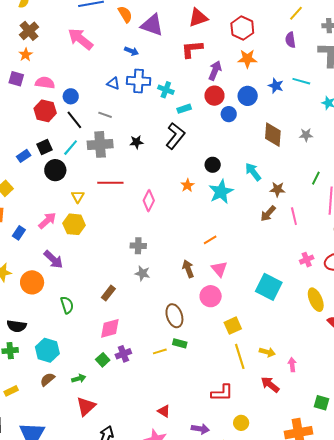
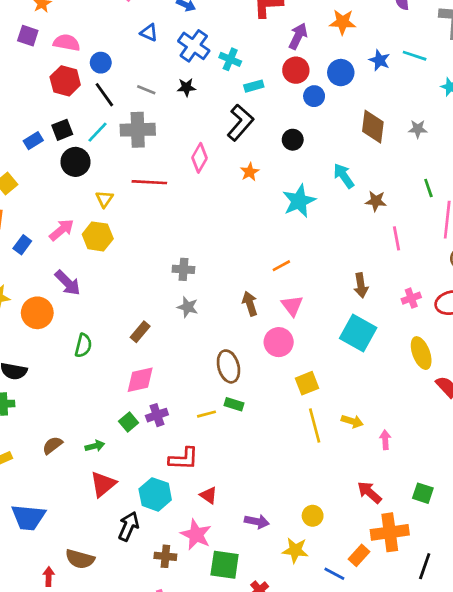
blue cross: (139, 81) -> (194, 46), turned 30
blue triangle: (113, 83) -> (149, 33), moved
black star: (136, 142) -> (186, 87), moved
black circle: (213, 165) -> (293, 140), moved
green line: (316, 178) -> (428, 188), turned -48
orange star: (187, 185) -> (250, 172), moved
pink diamond: (149, 201) -> (200, 158), moved
brown arrow: (268, 214) -> (361, 285), moved, turned -54
green semicircle: (67, 305) -> (83, 346), turned 30
cyan hexagon: (47, 350) -> (155, 494), moved
red arrow: (270, 385) -> (369, 492), moved
red L-shape: (222, 393) -> (184, 459), moved

